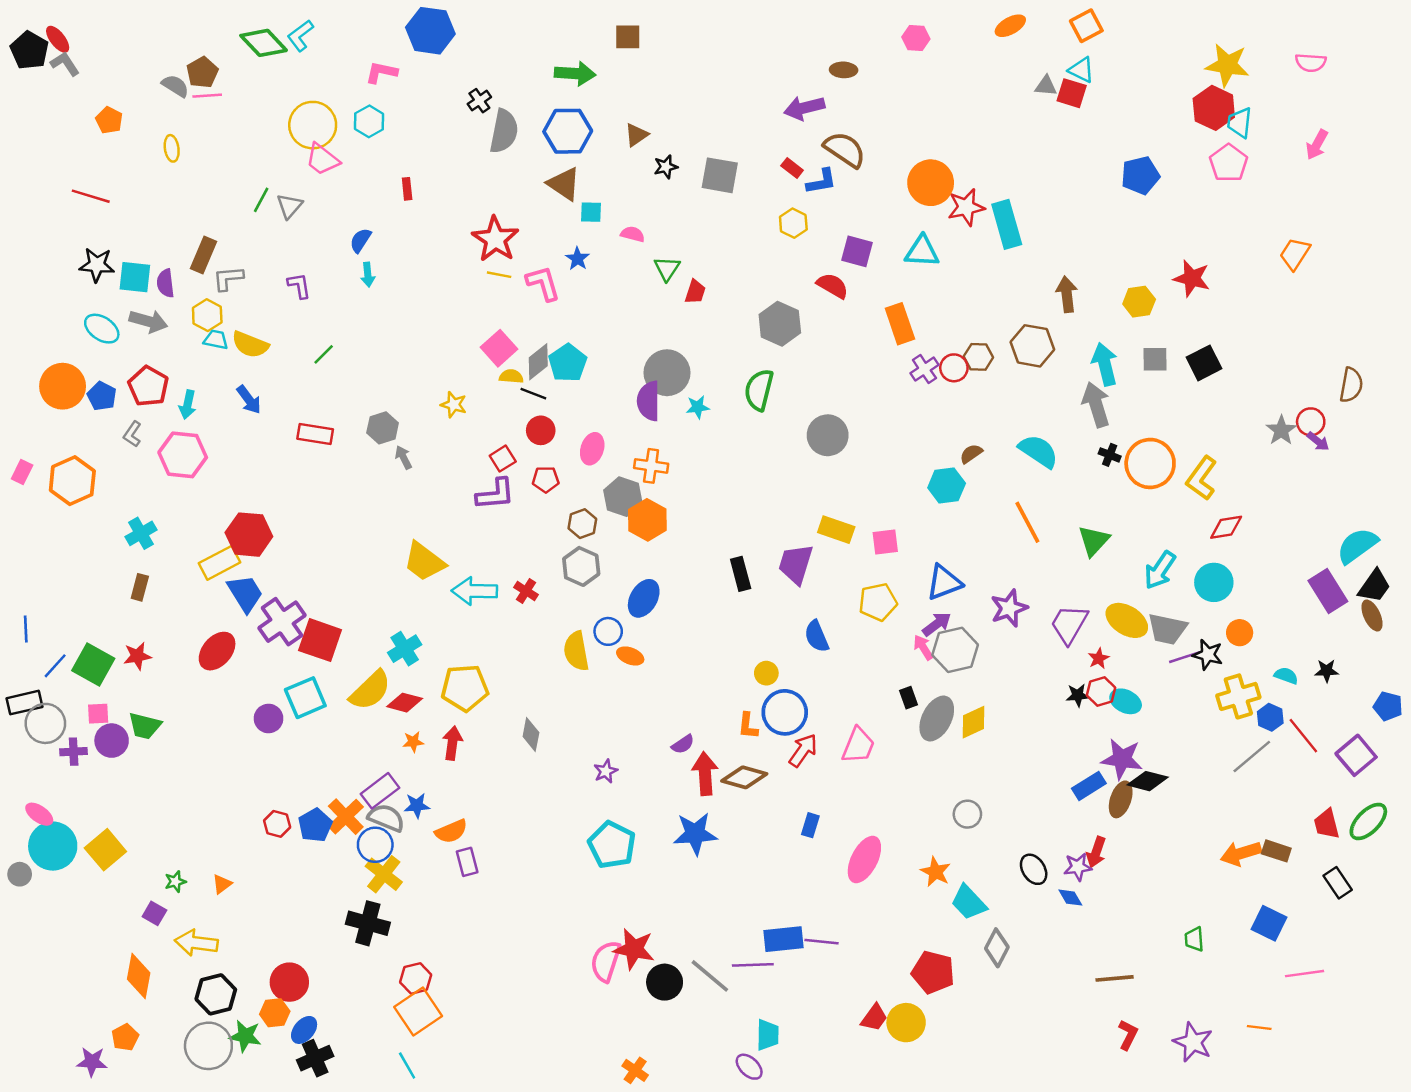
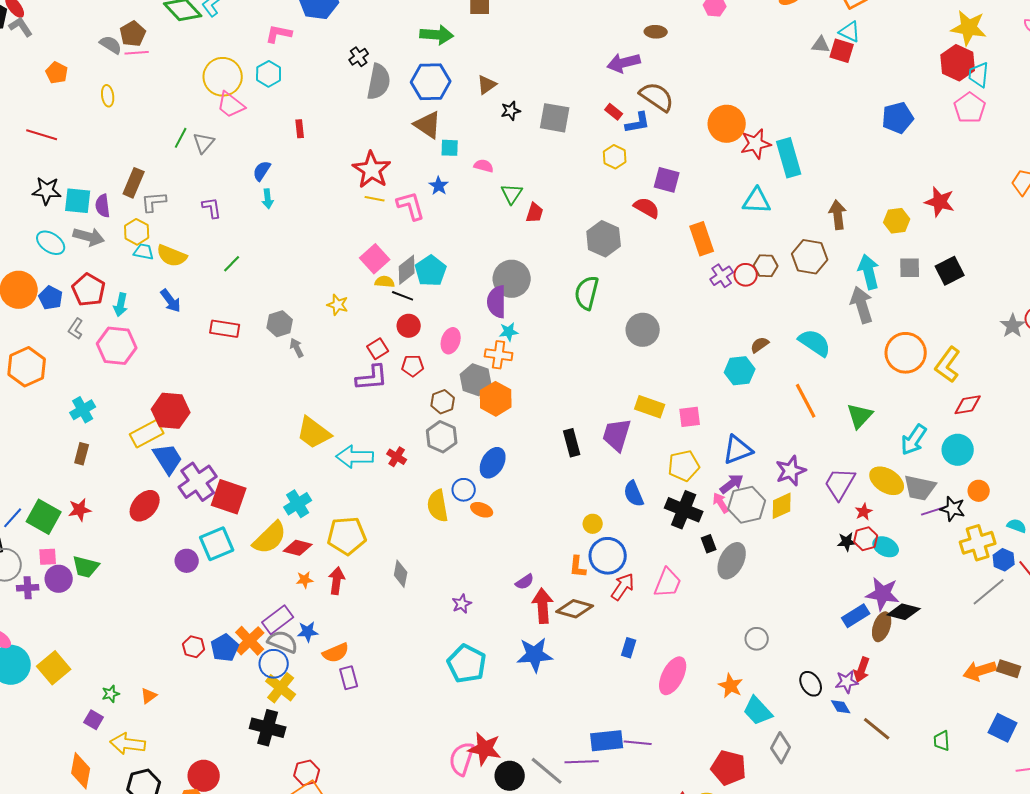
cyan triangle: (922, 251) -> (757, 201), moved
cyan star: (698, 407) -> (509, 332), moved
black cross: (1110, 455) -> (684, 510), moved, size x2.0
yellow diamond: (974, 722) -> (782, 506), moved
brown line: (1115, 978) -> (877, 729), moved, turned 44

